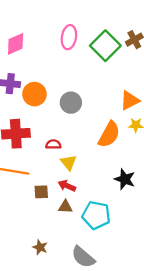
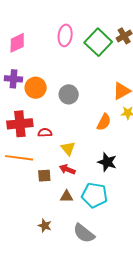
orange semicircle: (109, 134) -> (104, 122), size x0.7
red semicircle: (53, 144) -> (45, 133), moved
black star: (125, 179) -> (107, 162), moved
brown triangle: (65, 207) -> (67, 196), moved

